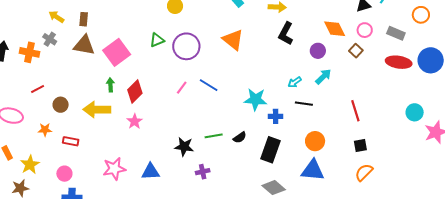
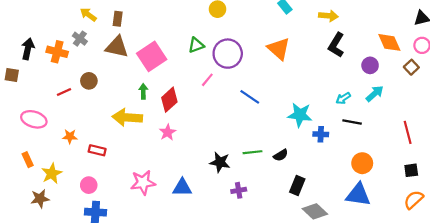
pink line: (182, 88) -> (207, 80), moved
brown circle: (61, 105) -> (89, 81), moved
black rectangle: (270, 150) -> (297, 185), moved, size x0.7

